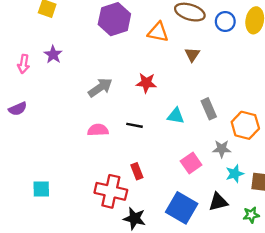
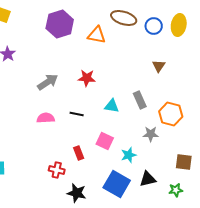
brown triangle: (192, 55) -> (159, 66), moved
pink square: (191, 163) -> (105, 141), moved, turned -30
cyan star: (235, 174) -> (129, 155), moved
red cross: (111, 191) -> (57, 170), size x0.6

